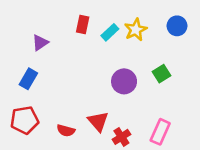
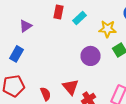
yellow star: (136, 30) -> (108, 29), moved, turned 30
red semicircle: (66, 130) -> (46, 94), turned -128

